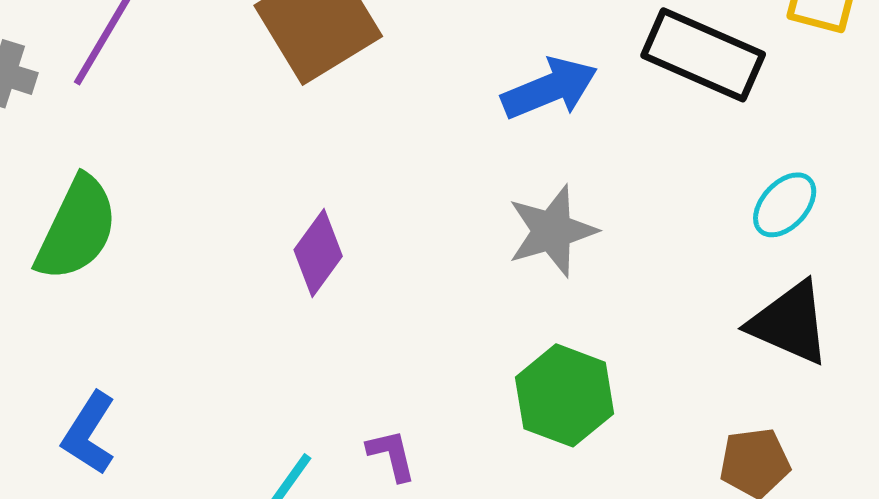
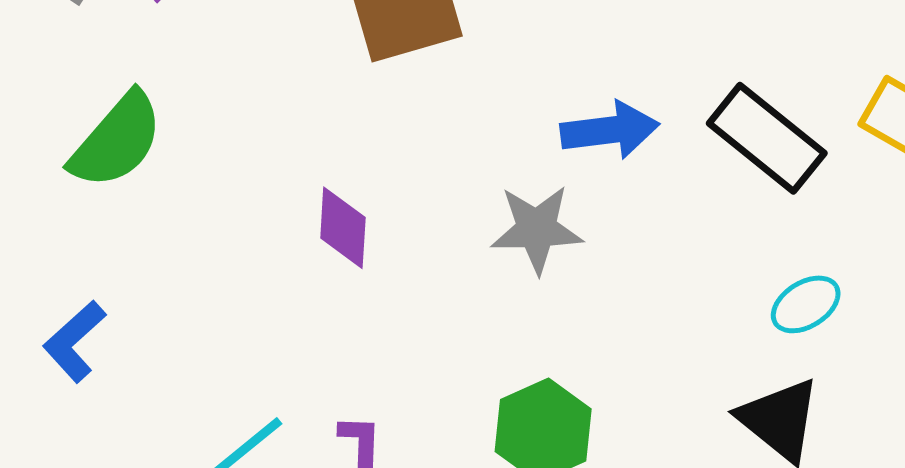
gray star: (552, 231) -> (537, 229), moved
purple diamond: (318, 253) -> (343, 228), turned -48

